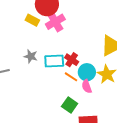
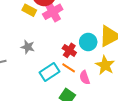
cyan rectangle: (54, 61) -> (49, 72), moved, turned -30
cyan circle: (87, 72) -> (88, 42), moved

